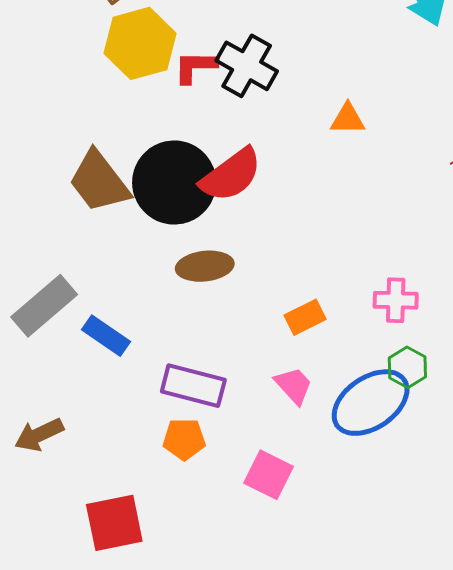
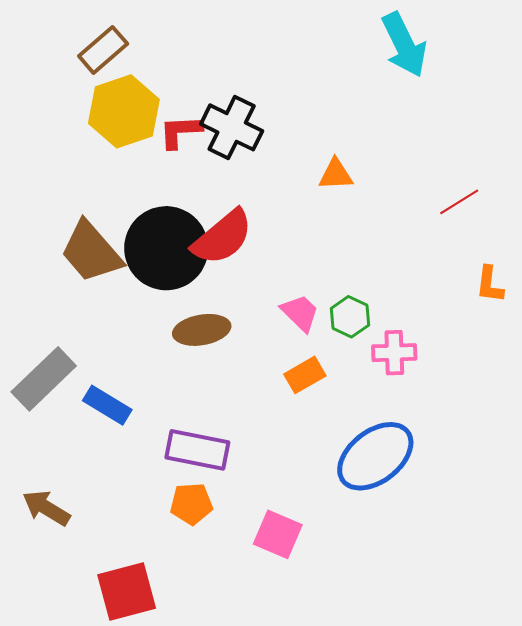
green hexagon: (407, 367) -> (350, 317), moved
pink trapezoid: (294, 385) -> (300, 313), moved
brown arrow: (39, 435) -> (46, 508), turned 60

